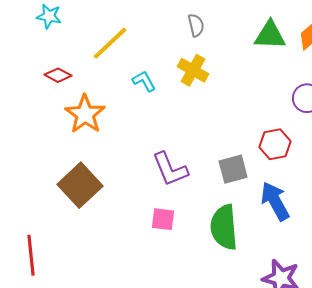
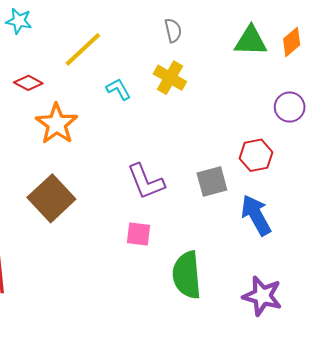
green semicircle: (224, 227) -> (187, 275), moved

